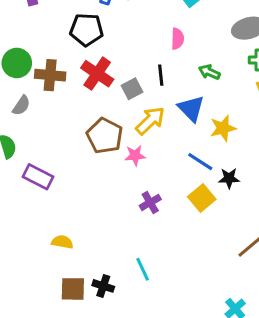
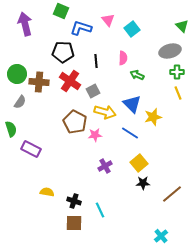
green arrow: (209, 72) -> (137, 75), moved
black line: (161, 75) -> (96, 61), moved
yellow arrow: (150, 121) -> (105, 112), turned 60
blue line: (200, 162) -> (130, 133), moved
black star: (229, 178) -> (143, 183), moved
black cross: (103, 286) -> (74, 201), moved
brown square: (73, 289) -> (74, 223), moved

